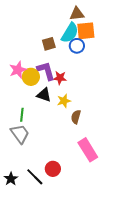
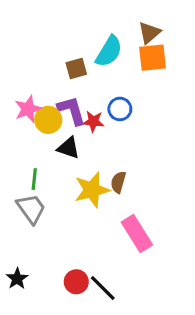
brown triangle: (77, 14) -> (149, 33), moved, turned -35
orange square: (86, 31) -> (153, 58), moved
blue circle: (77, 46) -> (120, 109), moved
yellow star: (64, 101) -> (92, 190), moved, size x1.6
red circle: (53, 169) -> (76, 282), moved
black line: (35, 177) -> (103, 288), moved

